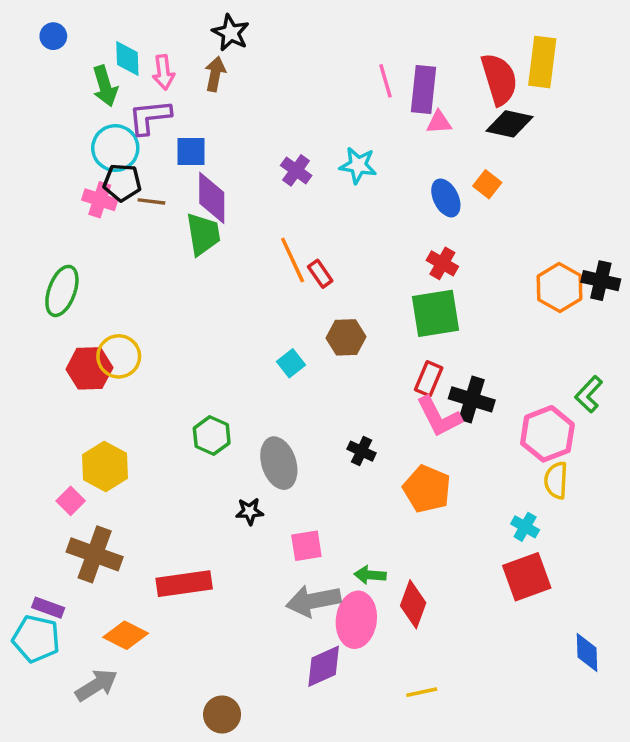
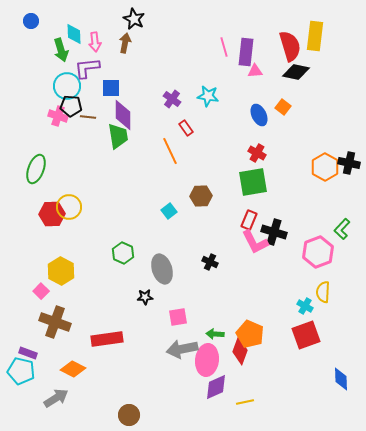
red rectangle: (320, 274) -> (186, 128), moved
yellow semicircle: (556, 480) -> (323, 292), moved
orange pentagon: (427, 489) -> (250, 334), moved
purple diamond: (324, 666) -> (216, 387), moved

